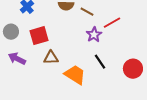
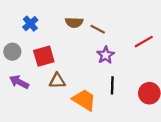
red line: (112, 23) -> (144, 42), moved
black line: (100, 62) -> (112, 85), turned 35

